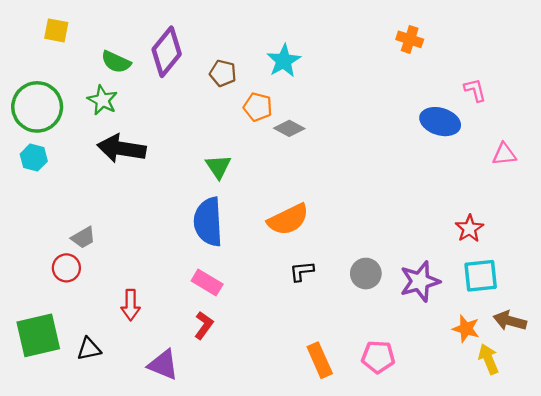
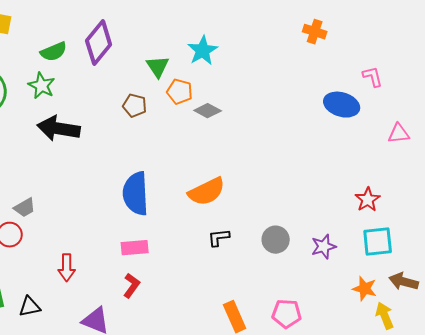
green semicircle: (116, 62) -> (54, 52), turned -48
brown pentagon: (223, 73) -> (135, 106), moved
green triangle: (218, 167) -> (158, 67), moved
purple star: (420, 281) -> (324, 247), size x0.7
pink rectangle: (207, 283) -> (135, 248), turned -36

